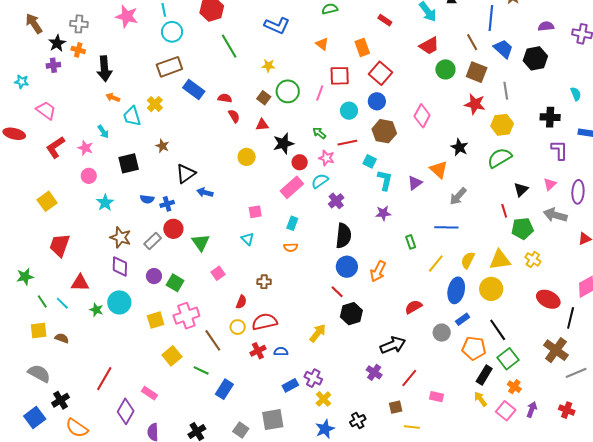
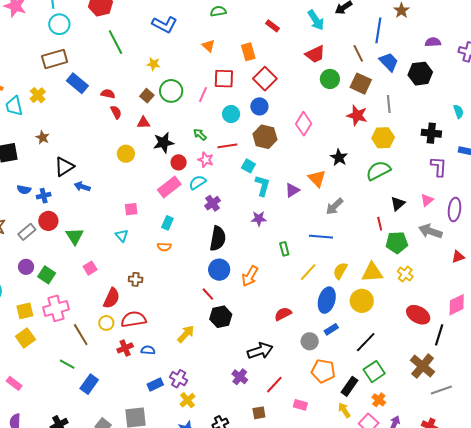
red semicircle: (241, 302) -> (112, 298), size x1.5
black line: (498, 330) -> (366, 342), turned 75
orange pentagon: (474, 348) -> (323, 371), moved
yellow square: (172, 356) -> (25, 338), moved

